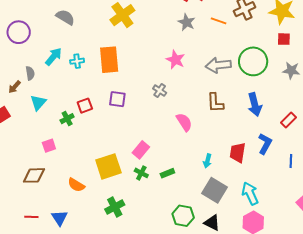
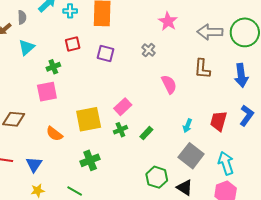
red square: (85, 106) -> (73, 44), moved
pink square: (49, 146) -> (47, 92), moved, size x1.5
green cross: (141, 173) -> (120, 130), turned 32
green rectangle: (167, 173) -> (146, 133), turned -32

